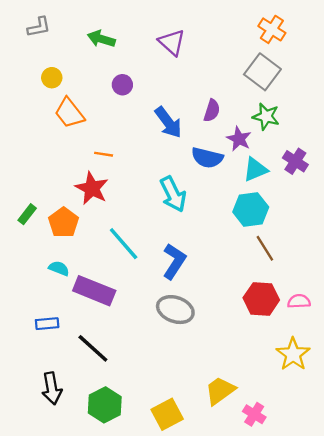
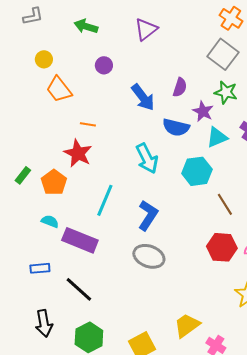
purple triangle: (172, 42) -> (146, 29), turned 40
cyan hexagon: (251, 209) -> (197, 171), moved
cyan line: (124, 244) -> (105, 200), turned 64

